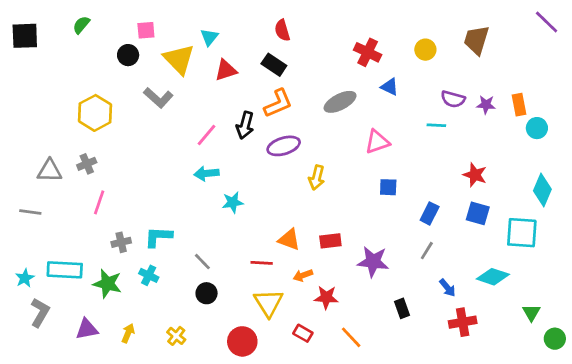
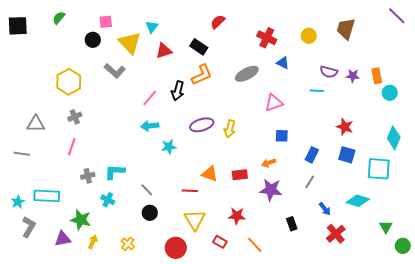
red semicircle: (282, 30) -> (218, 22), moved, turned 63
purple ellipse: (284, 146) -> (202, 125), moved
gray cross: (87, 164) -> (75, 117), moved
orange arrow: (303, 275) -> (269, 163), moved
green star: (107, 284) -> (81, 220), moved
red cross: (463, 322) -> (336, 234), turned -30

